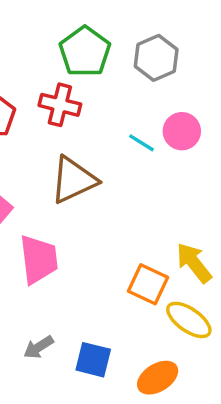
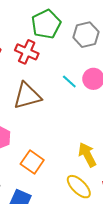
orange square: (148, 284) -> (32, 162), moved

